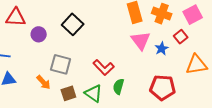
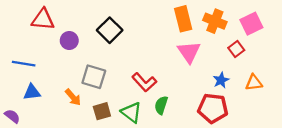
blue star: (162, 49) -> (221, 80), moved
orange triangle: (197, 65) -> (254, 83), size x0.7

